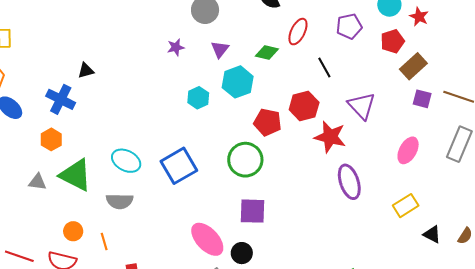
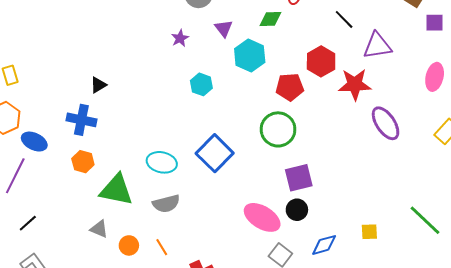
black line: (324, 67) -> (344, 19), moved
cyan hexagon: (198, 98) -> (201, 84), moved
purple triangle: (362, 106) -> (377, 46), turned -40
gray triangle: (37, 182) -> (99, 229), moved, turned 30
black circle: (242, 253) -> (297, 210), moved

